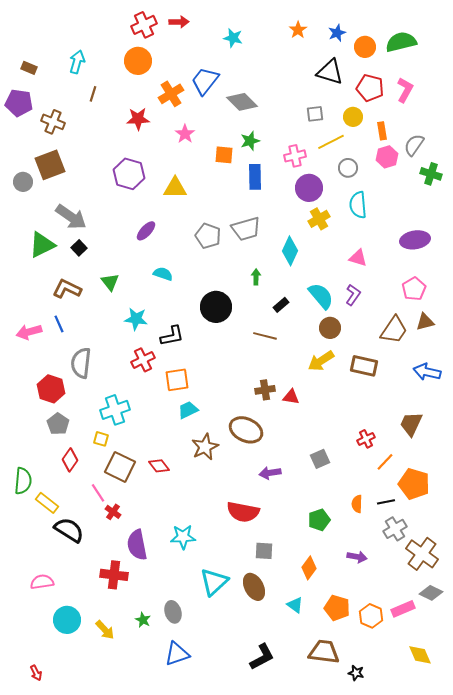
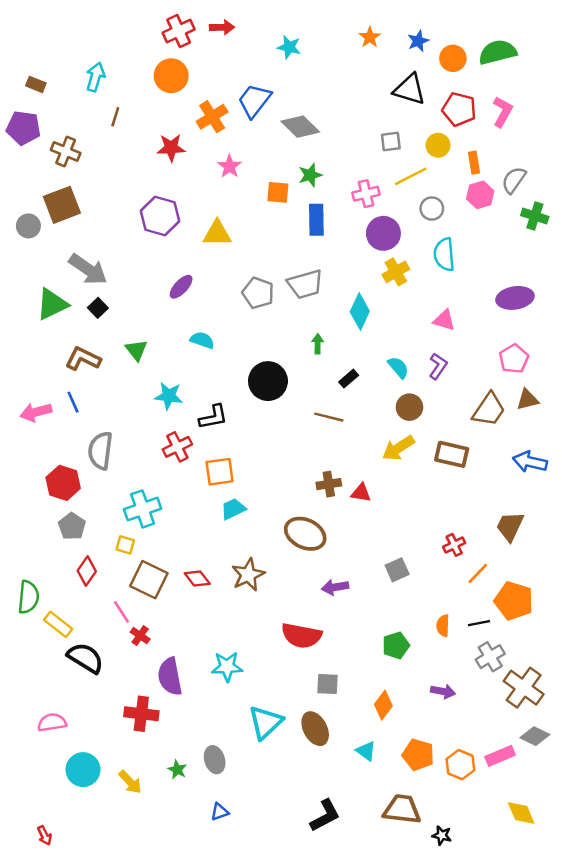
cyan semicircle: (321, 296) -> (398, 367), size x0.7
brown star: (205, 447) -> (248, 575), moved
blue triangle: (177, 654) -> (220, 812), size x0.6

